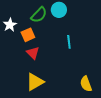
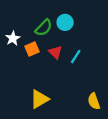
cyan line: (69, 42) -> (76, 56), turned 40
red triangle: (33, 53) -> (55, 52), moved

